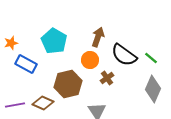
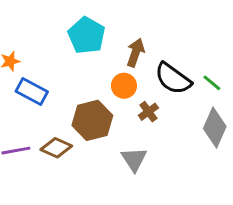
cyan pentagon: (54, 41) -> (87, 35), moved

